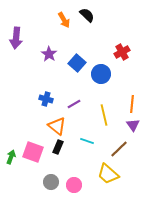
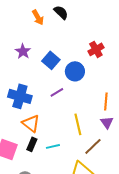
blue cross: (46, 99) -> (20, 96), size x1.6
purple line: (74, 104) -> (57, 92), moved
yellow line: (104, 115) -> (78, 124), moved
cyan line: (87, 141) -> (53, 146), moved, turned -32

